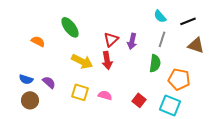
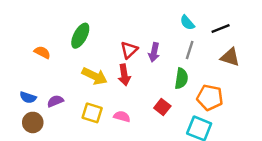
green ellipse: (70, 27) -> (80, 36), turned 65
purple semicircle: (49, 82) -> (55, 101), turned -64
red square: (139, 100) -> (162, 107), moved

